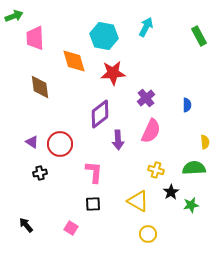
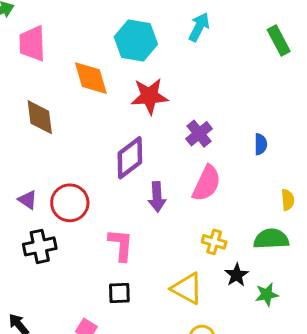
black cross: (40, 173) -> (40, 246), size x1.5

